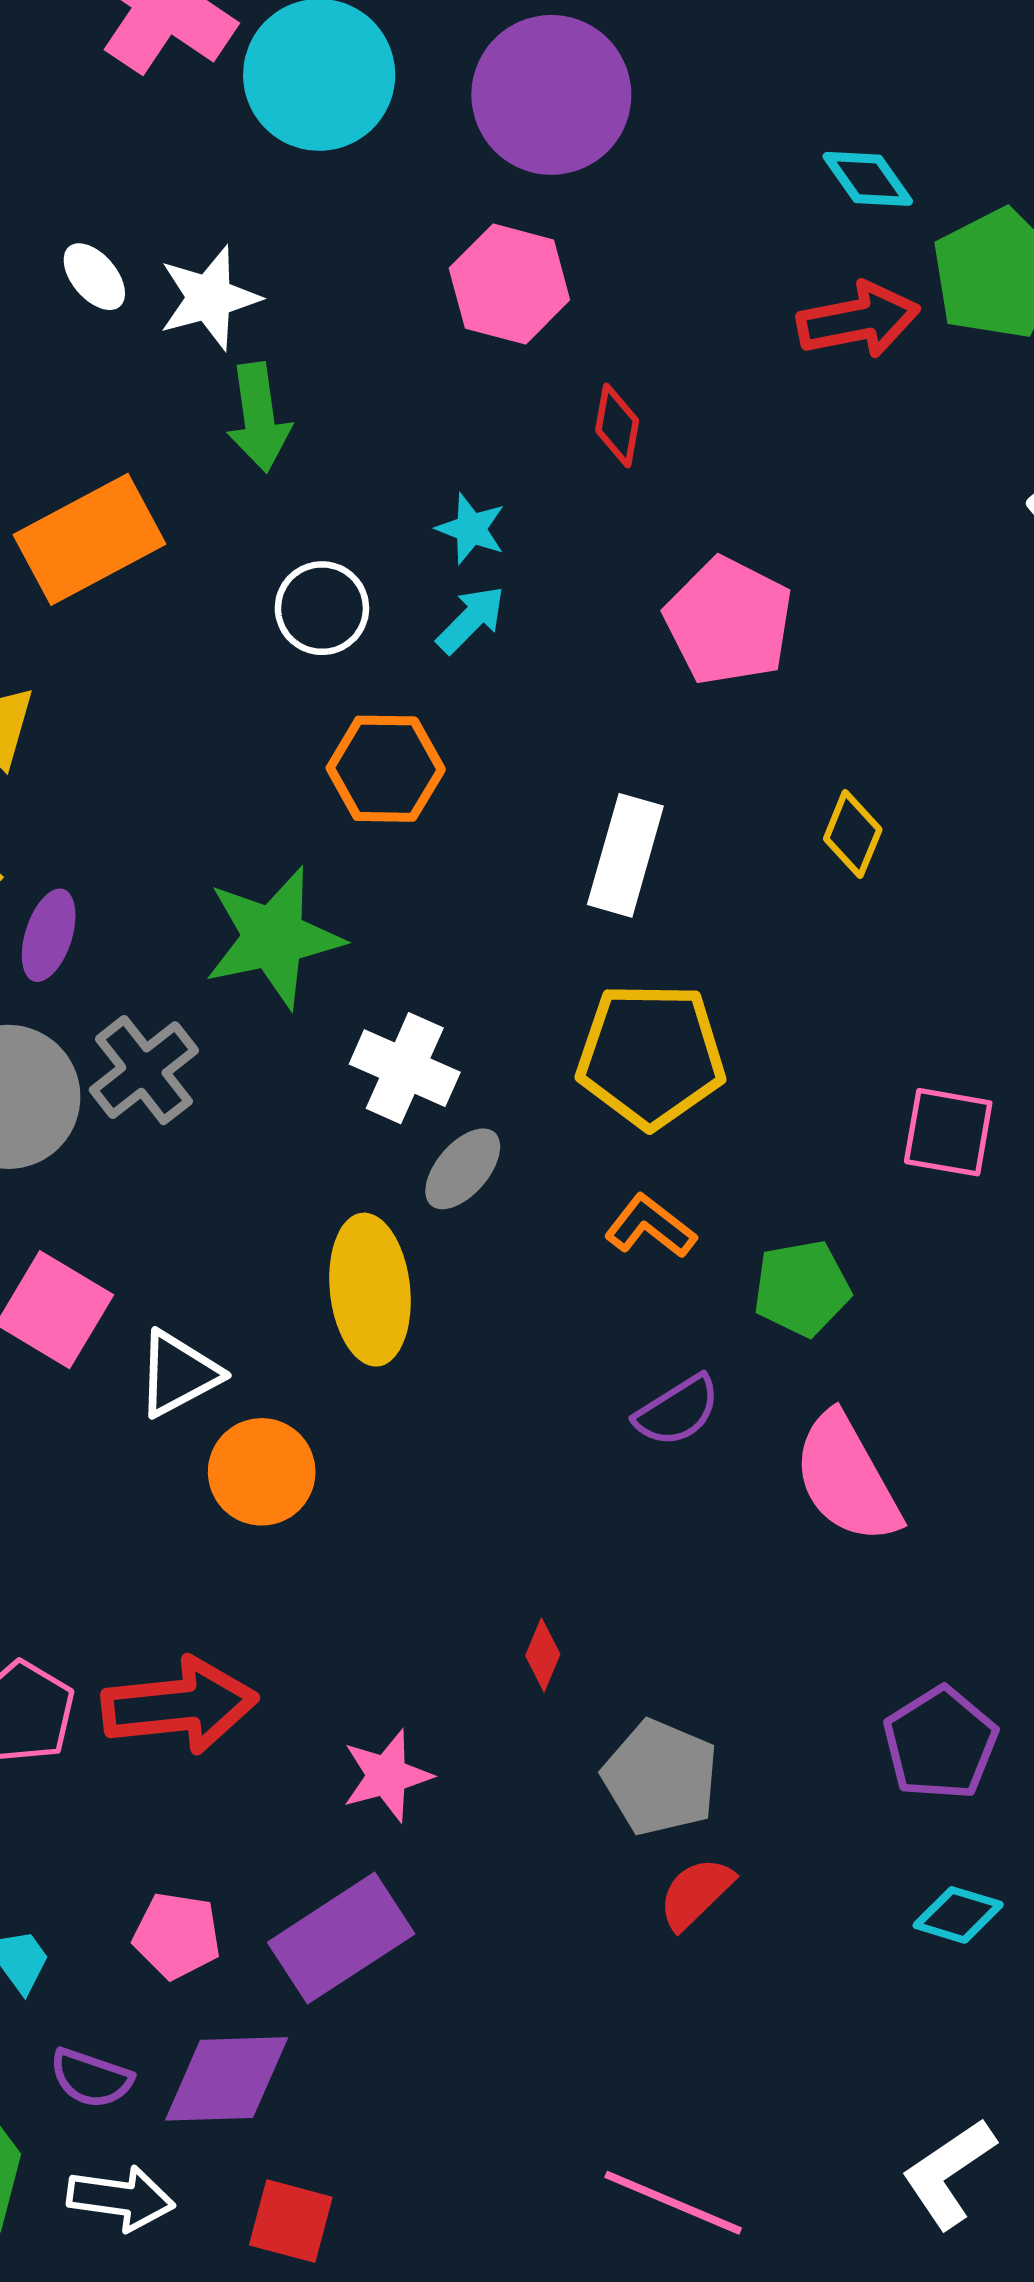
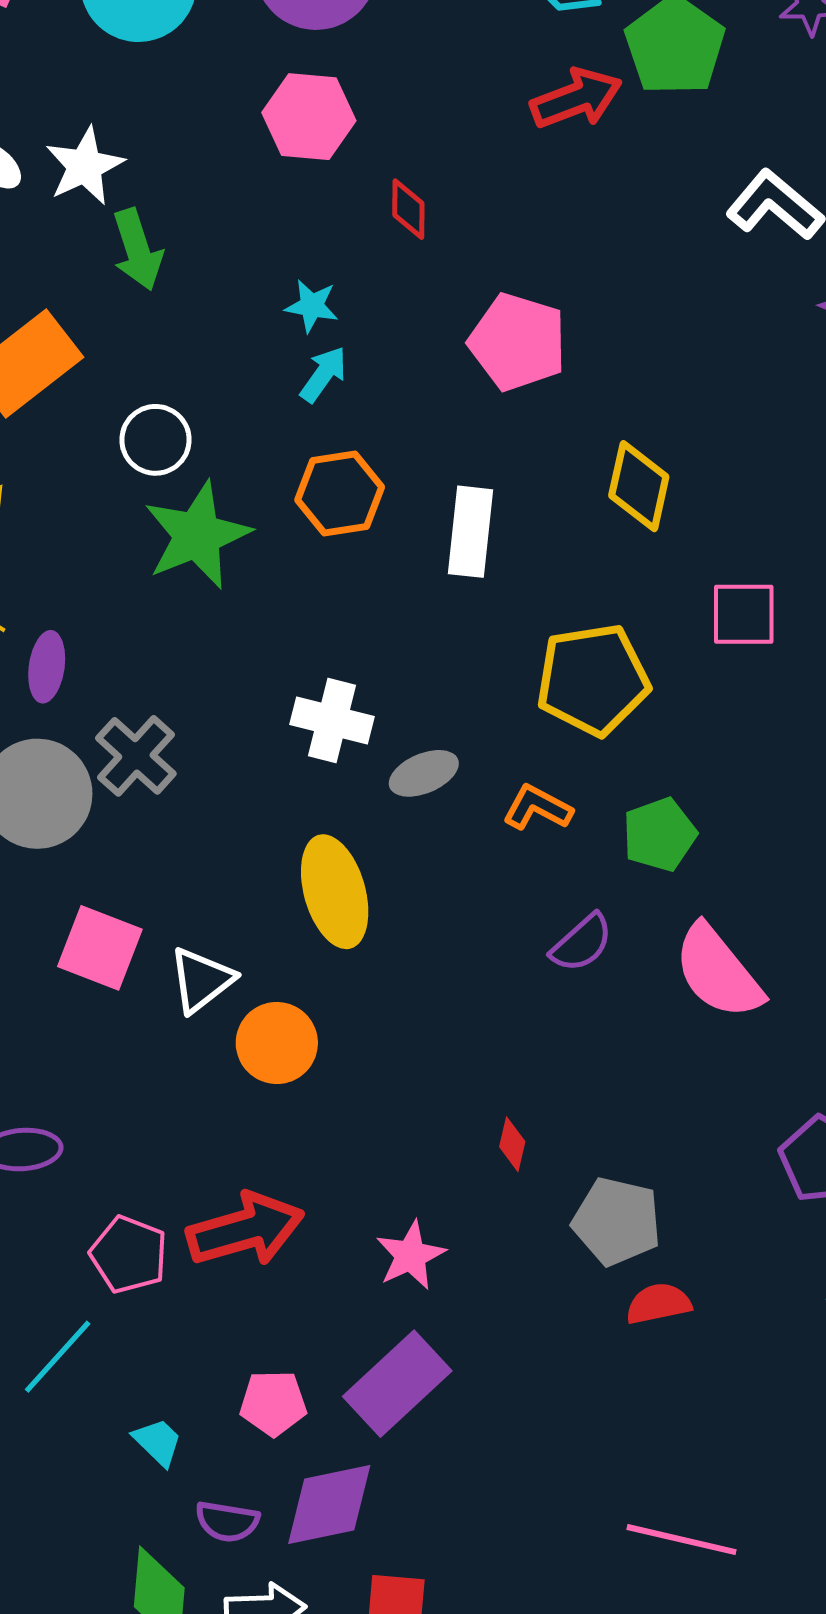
white circle: (322, 608) -> (156, 440), moved
orange hexagon: (386, 769) -> (340, 493), moved
yellow diamond: (853, 834) -> (639, 486), size x1.4
green star: (273, 937) -> (197, 535), moved
yellow pentagon: (651, 1055) -> (593, 680), moved
pink square: (948, 1132) -> (744, 614), moved
gray ellipse: (463, 1169) -> (424, 773), moved, turned 36
red semicircle: (696, 1893) -> (658, 1304), turned 42

